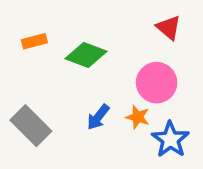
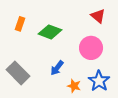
orange rectangle: (34, 41) -> (20, 24), turned -56
orange star: (138, 117) -> (74, 86), moved

